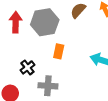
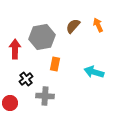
red arrow: (16, 22) -> (15, 49), moved

